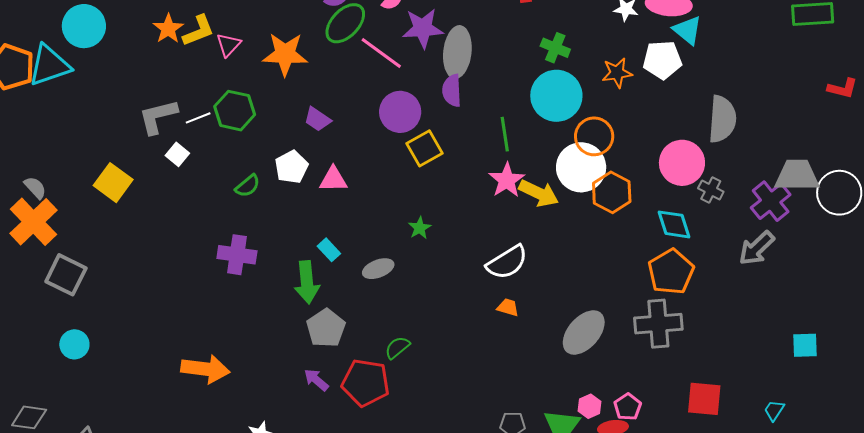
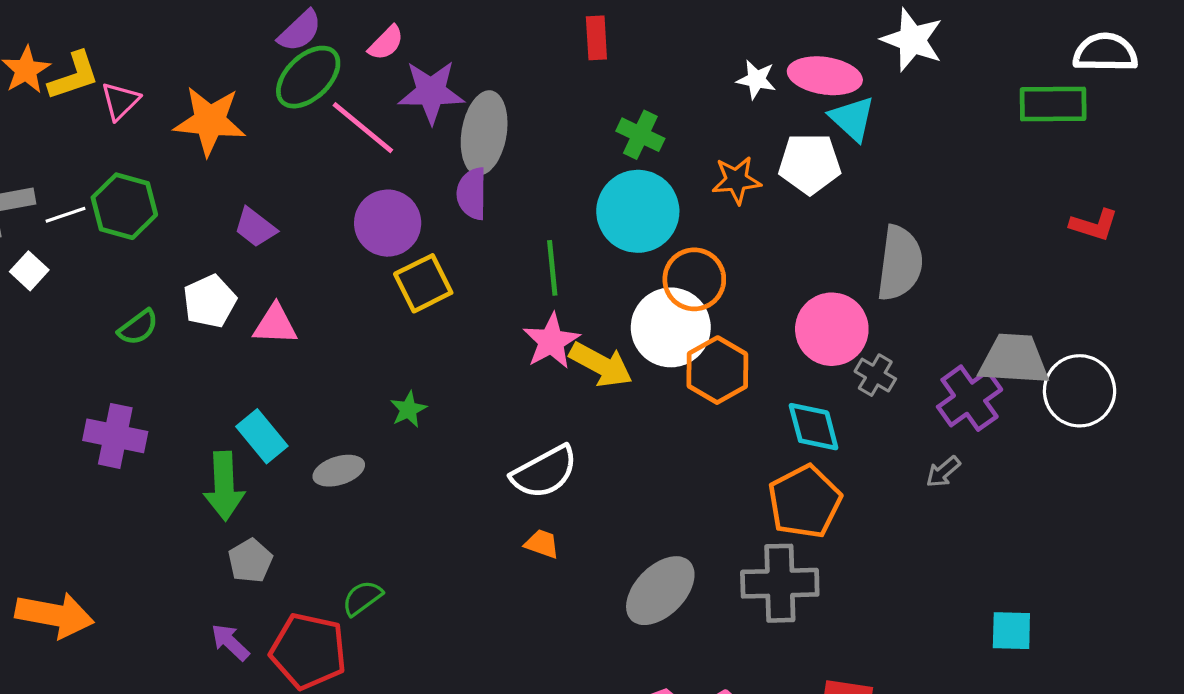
gray arrow: (757, 248) -> (943, 472), size x0.6
cyan rectangle: (329, 250) -> (262, 436), size x1.4
gray pentagon: (326, 328) -> (250, 561), size x0.7

